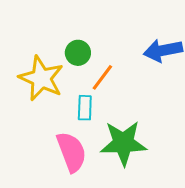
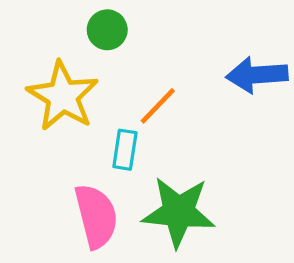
green circle: (78, 53) -> (107, 30), moved

